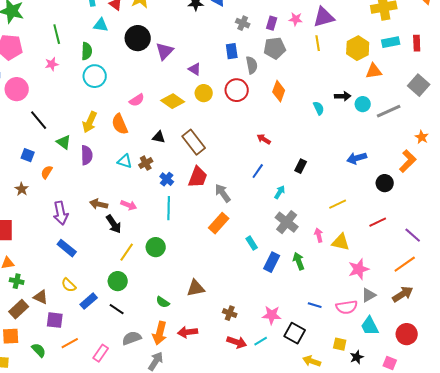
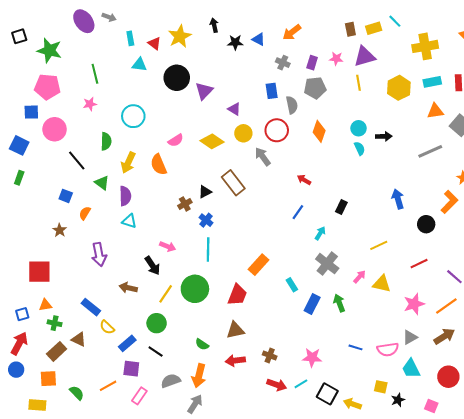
green semicircle: (87, 51) -> (106, 141), moved
orange triangle: (374, 71) -> (435, 111), moved
cyan circle: (363, 104) -> (359, 128), moved
black triangle: (159, 137) -> (205, 192), moved, turned -40
blue arrow: (357, 158) -> (398, 199), turned 90
cyan triangle: (125, 161) -> (129, 221), moved
red trapezoid: (198, 177) -> (237, 295), moved
gray arrow: (223, 193) -> (263, 157), moved
brown arrow: (99, 204) -> (128, 288), moved
pink arrow: (319, 235) -> (360, 277), turned 56
green circle: (156, 247) -> (195, 289), size x1.4
blue rectangle: (67, 248) -> (91, 307), moved
pink star: (359, 269) -> (414, 304), moved
purple square: (55, 320) -> (131, 369), moved
red arrow: (188, 332) -> (235, 361), moved
black square: (295, 333) -> (327, 394), moved

